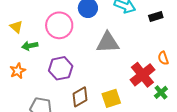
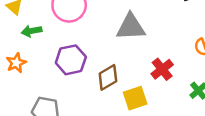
red cross: (142, 75) -> (162, 69), moved, size x0.7
brown diamond: (80, 97) -> (108, 77), moved

